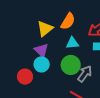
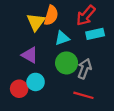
yellow triangle: (45, 29) -> (36, 22), moved
cyan circle: (42, 64) -> (36, 82), moved

